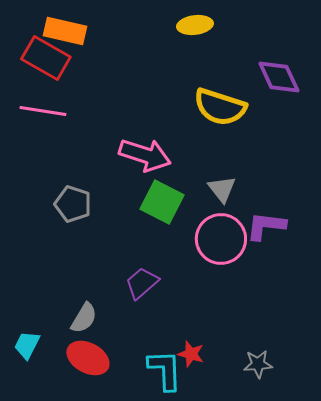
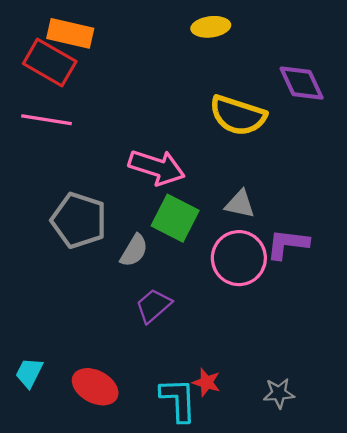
gray triangle: (222, 189) -> (240, 204), turned -40
gray pentagon: (73, 204) -> (79, 220), size x1.4
gray semicircle: (84, 318) -> (134, 251), moved

